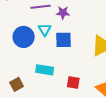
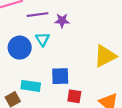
blue square: (63, 40) -> (60, 76), moved
cyan rectangle: (45, 70) -> (31, 86), moved

